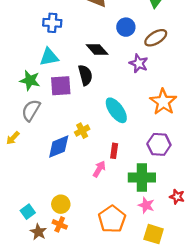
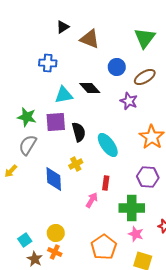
cyan triangle: (49, 57) -> (64, 95), moved
black semicircle: (85, 75) -> (79, 132), moved
blue diamond: (59, 147) -> (54, 179), turned -70

